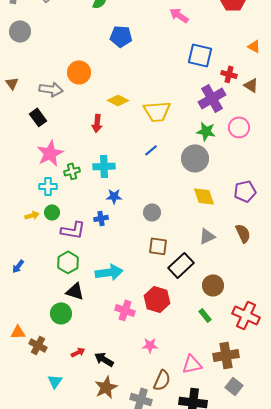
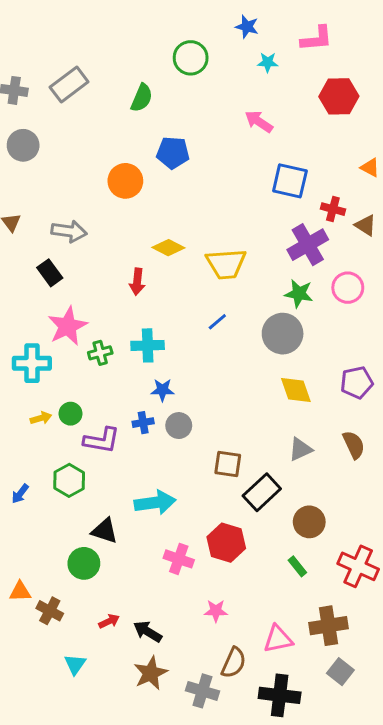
orange circle: (79, 72) -> (125, 181), moved
cyan cross: (48, 186) -> (32, 363), moved, size x1.4
gray circle: (152, 212) -> (179, 426), moved
green hexagon: (68, 262) -> (69, 480), moved

